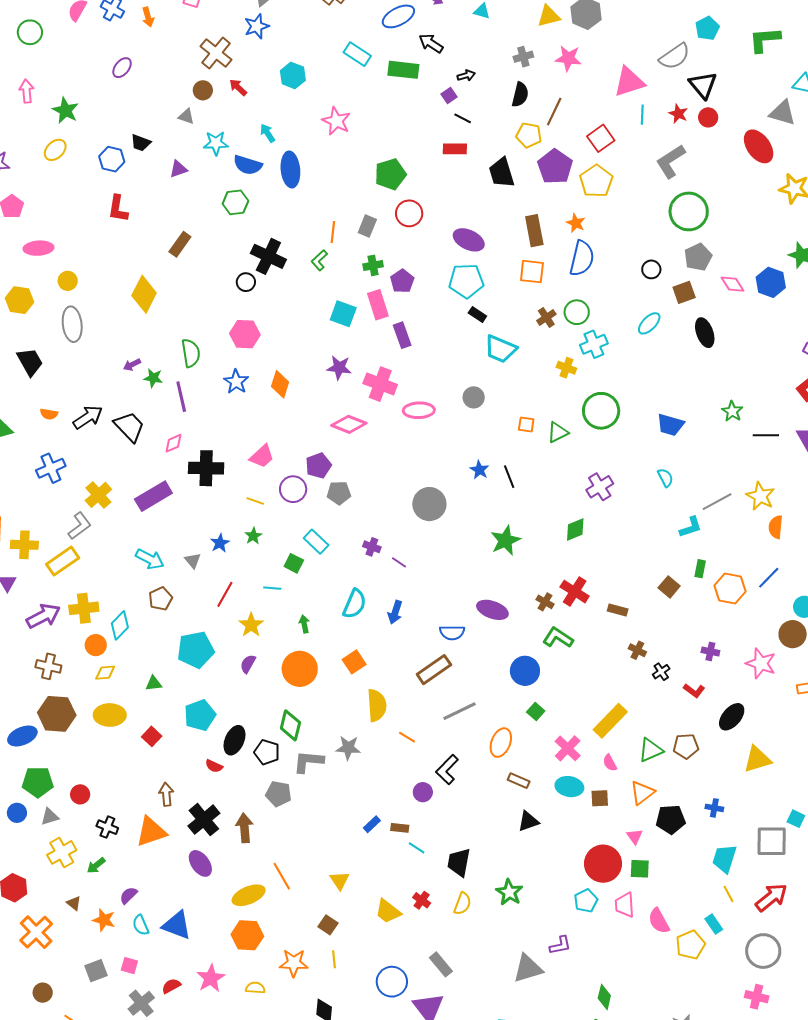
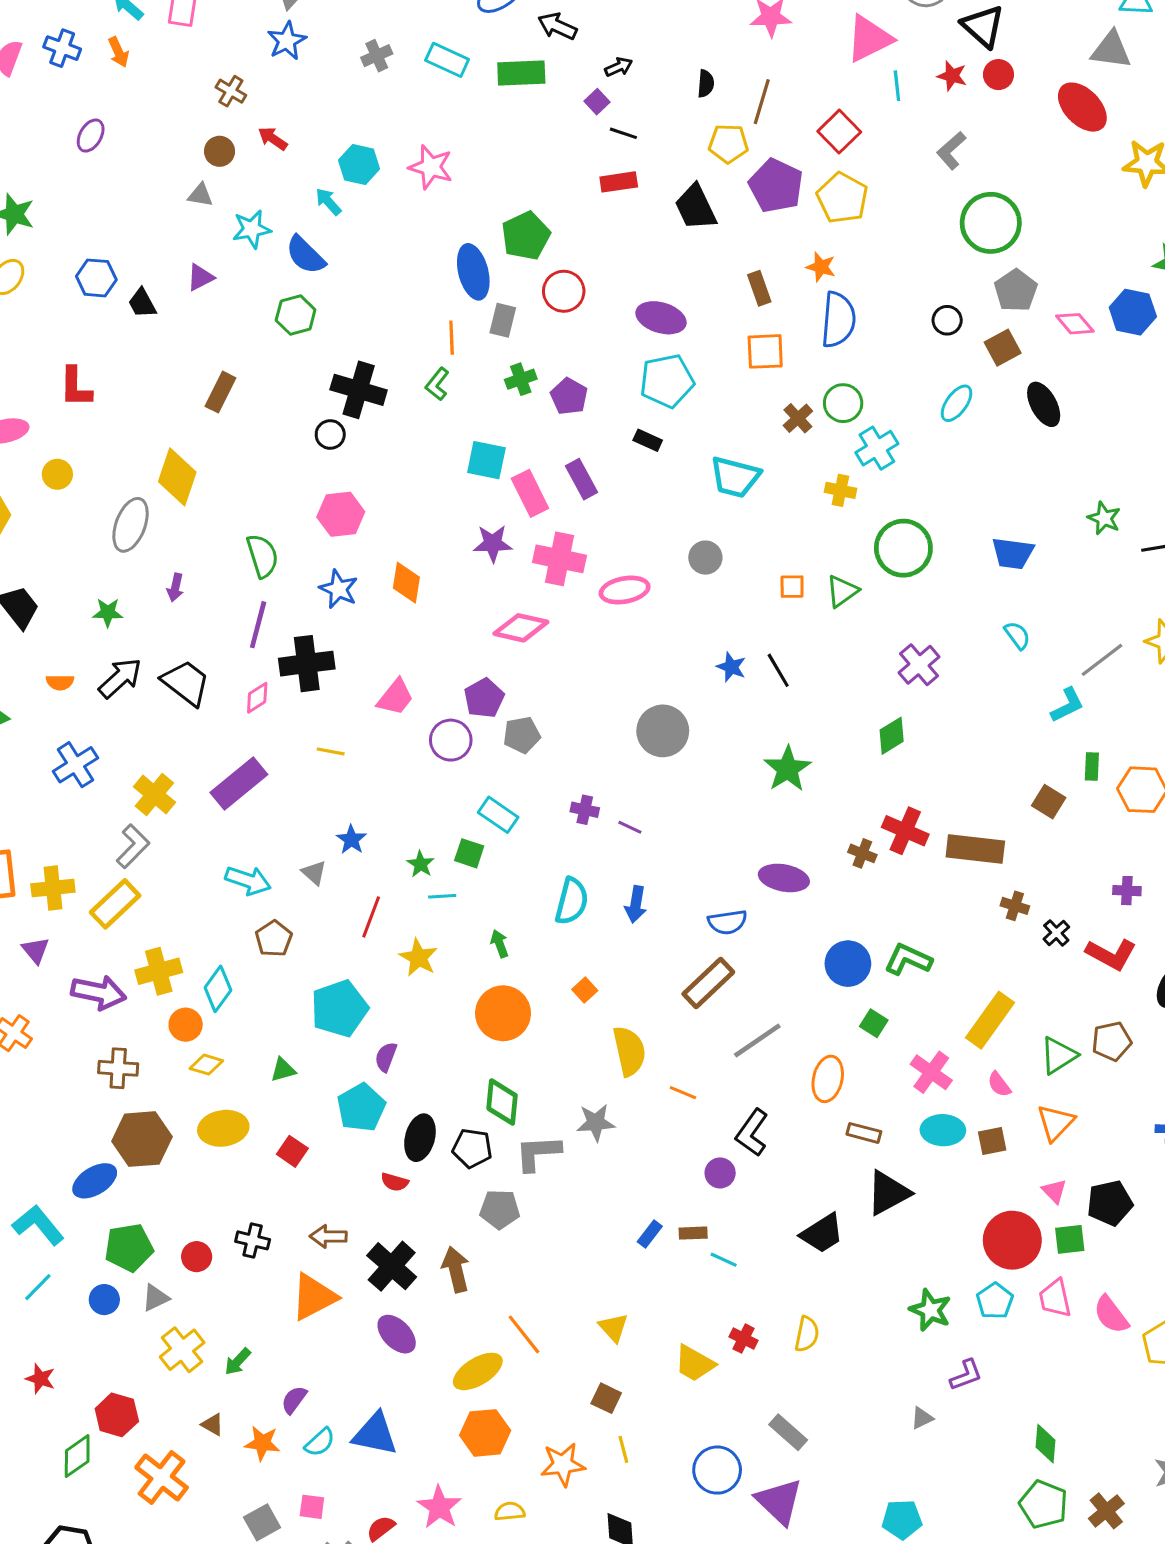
brown cross: (216, 53) -> (231, 91), size x0.6
gray cross: (523, 57) -> (377, 56), moved
cyan hexagon: (293, 75) -> (359, 165), moved
black semicircle: (520, 95) -> (706, 84), size x0.7
black trapezoid: (141, 143) -> (142, 303), moved, turned 50
gray L-shape: (671, 161) -> (951, 150), size x0.7
blue semicircle: (248, 165) -> (305, 255), turned 36
blue ellipse: (290, 169) -> (473, 272), moved
red L-shape: (118, 209) -> (76, 387), moved
brown rectangle: (534, 231) -> (759, 288), size x0.7
pink rectangle: (378, 305) -> (530, 493), moved
black rectangle: (477, 314) -> (648, 440), moved
gray ellipse: (72, 324) -> (131, 525), moved, turned 36
purple arrow: (132, 365) -> (175, 587), turned -42
green star: (153, 378) -> (108, 612), moved
purple line: (181, 397) -> (258, 625), turned 36
black cross: (206, 468) -> (307, 664), moved
yellow line: (255, 501) -> (331, 751), moved
green star: (253, 536) -> (421, 864), moved
brown rectangle: (618, 610) -> (975, 849), size x1.8
purple arrow: (43, 616) -> (99, 992), turned 48
green L-shape: (558, 638) -> (908, 959), moved
orange square: (354, 662) -> (585, 990), size x0.7
purple semicircle: (248, 664) -> (386, 1057), moved
yellow diamond: (105, 673) -> (206, 1065), turned 30
red L-shape: (694, 691) -> (1111, 954), size x1.5
brown arrow: (166, 794) -> (328, 1236), turned -75
black pentagon: (671, 819) -> (1110, 1203), moved
black triangle: (528, 821) -> (888, 1193), size x1.4
black cross: (107, 827) -> (253, 1240), moved
black trapezoid: (459, 862) -> (822, 1233), moved, turned -124
green star: (509, 892) -> (930, 1310), moved
cyan semicircle: (141, 925) -> (320, 1442), turned -100
gray triangle: (528, 968) -> (922, 1418), size x0.5

